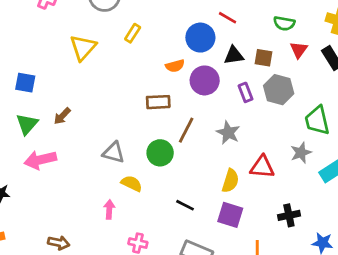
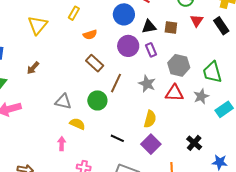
orange semicircle: (175, 66) -> (90, 35), moved
gray hexagon: (279, 90) -> (179, 65), moved
purple rectangle: (246, 92) -> (151, 50), moved
brown rectangle: (158, 102) -> (95, 63), turned 48
brown arrow: (62, 116) -> (33, 68), moved
red triangle: (262, 167) -> (174, 93), moved
purple square: (230, 215) -> (151, 144), turned 30
black cross: (289, 215) -> (194, 143), turned -35

